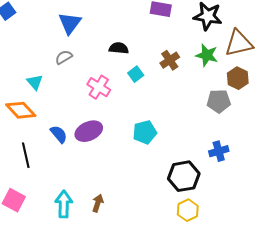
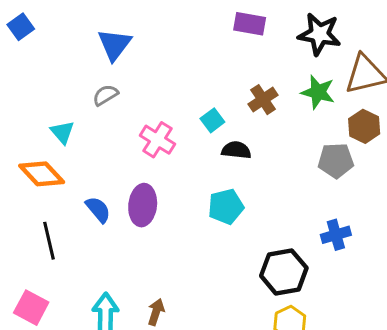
black semicircle: (119, 48) -> (236, 150), moved
purple ellipse: (89, 131) -> (143, 205), turned -60

